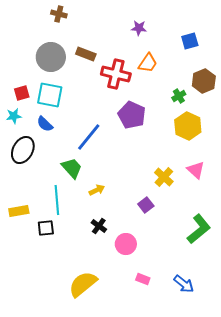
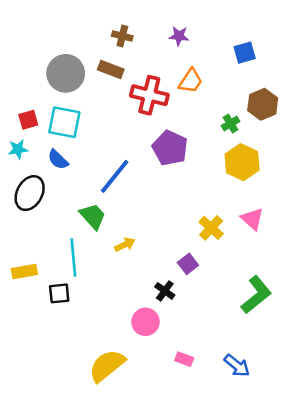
brown cross: (59, 14) -> (122, 36), moved
black cross: (99, 226) -> (165, 291), moved
pink circle: (126, 244) -> (145, 322), moved

